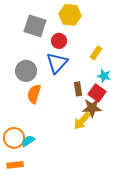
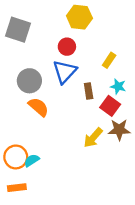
gray square: (35, 26) -> (18, 30), moved
brown rectangle: (78, 89) -> (89, 91), moved
orange semicircle: (34, 94) -> (38, 107), turned 114
brown star: (92, 108) -> (119, 130), moved

